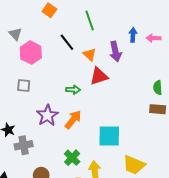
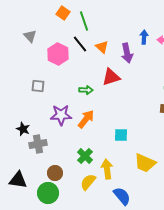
green line: (90, 21) -> (84, 21), moved
pink hexagon: (31, 53) -> (58, 54), moved
orange triangle: (90, 55) -> (102, 47), moved
purple star: (47, 115) -> (61, 115), turned 30
cyan square: (109, 136) -> (121, 135), size x0.6

